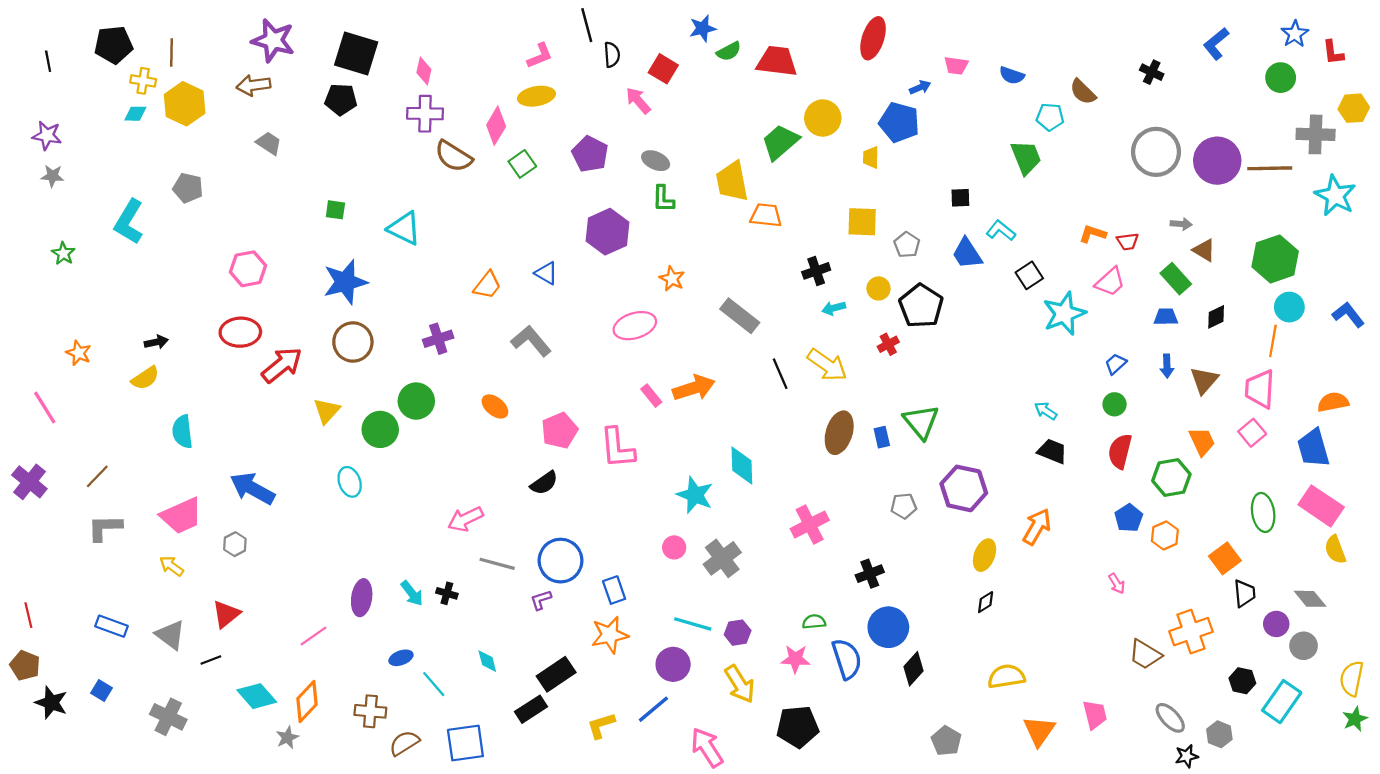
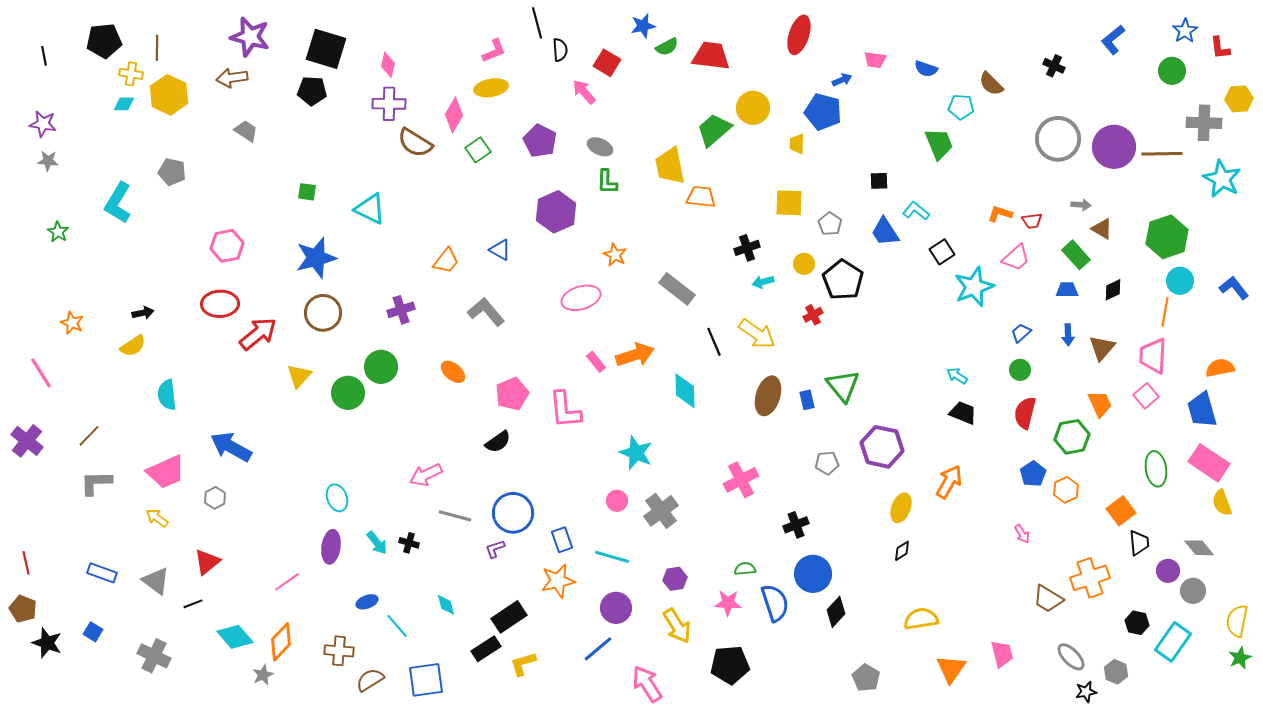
cyan diamond: (742, 465) -> (685, 391), moved
cyan ellipse: (350, 482) -> (337, 498), moved
cyan line: (693, 624) -> (612, 557), moved
yellow L-shape: (601, 726) -> (523, 664), moved

